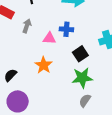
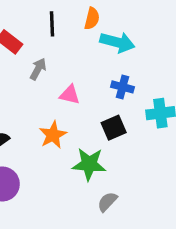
blue cross: (66, 29) -> (122, 87), moved
green star: (82, 78) -> (89, 164), moved

